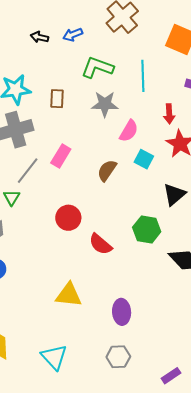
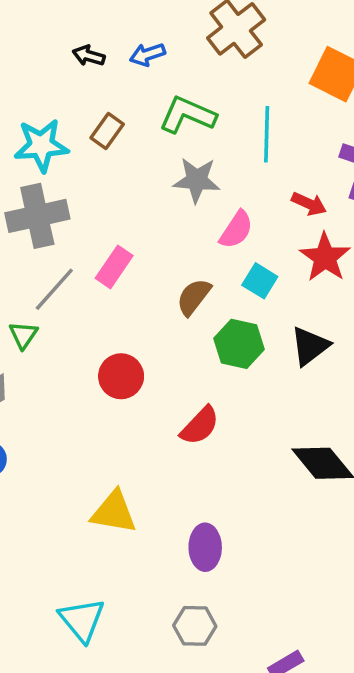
brown rectangle: (57, 99) -> (107, 131), moved, turned 30
red arrow: (169, 114) -> (309, 204), turned -66
green hexagon: (147, 230) -> (239, 344), moved
red semicircle: (100, 244) -> (200, 426), moved, turned -90

